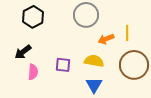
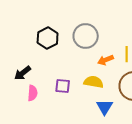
black hexagon: (33, 17) -> (48, 38), moved
blue triangle: (94, 85) -> (105, 107), moved

